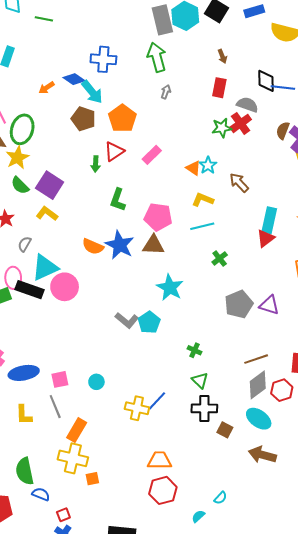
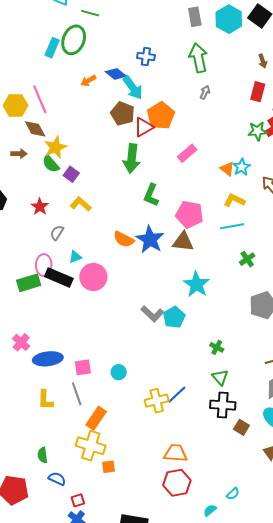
gray rectangle: (162, 20) -> (195, 17), moved, size x0.7
blue cross: (103, 59) -> (146, 57), size x0.7
green ellipse: (22, 129) -> (74, 40), moved
red triangle: (114, 151) -> (144, 127), moved
green arrow: (96, 164) -> (132, 159), size x1.8
green semicircle: (20, 185) -> (51, 164), moved
purple square: (50, 185) -> (71, 174), moved, size x0.6
cyan triangle: (45, 268) -> (75, 257), size x0.5
yellow cross: (137, 408) -> (157, 401), turned -30
green semicircle: (25, 471) -> (43, 455), size x0.6

